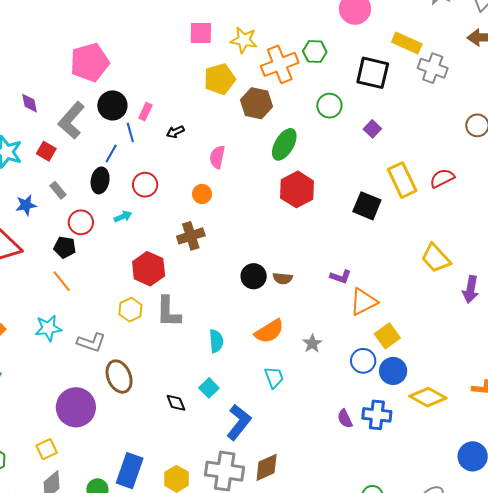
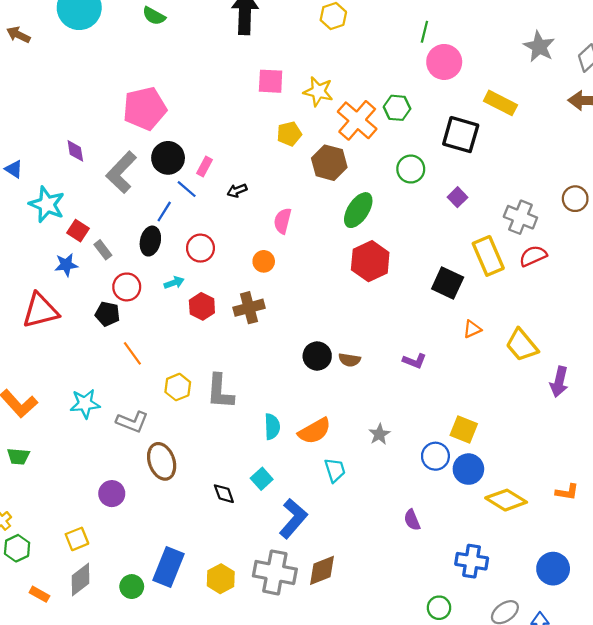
orange cross: (280, 64) -> (357, 120), turned -30
gray cross: (433, 68) -> (520, 217), moved
yellow pentagon: (220, 79) -> (289, 134), size x0.7
blue line: (130, 133) -> (187, 189), turned -36
red square: (46, 151) -> (78, 231), moved
red hexagon: (149, 269) -> (202, 306), moved, size x0.7
orange line: (62, 281) -> (132, 353), moved
orange triangle: (363, 302) -> (472, 329), moved, size x0.6
orange semicircle: (269, 331) -> (315, 431), moved
yellow square: (387, 336) -> (464, 430), turned -35
purple circle: (76, 407) -> (112, 494), size x0.6
blue cross: (377, 415) -> (472, 561), moved

